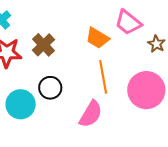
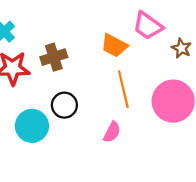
brown cross: (44, 45) -> (54, 57), turned 30
pink semicircle: (91, 114) -> (112, 132), size x0.7

